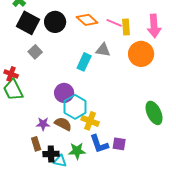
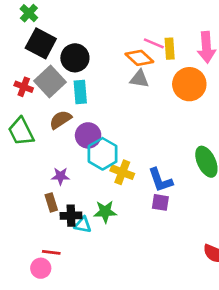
orange diamond: (87, 20) -> (139, 58), moved
black circle: (55, 22) -> (75, 58), moved
gray square: (35, 52) -> (50, 82), size x1.6
cyan rectangle: (84, 62) -> (80, 92), moved, turned -30
red cross: (11, 74) -> (24, 87), moved
brown semicircle: (63, 124) -> (60, 120), moved, turned -60
blue L-shape: (99, 144) -> (160, 180), moved

